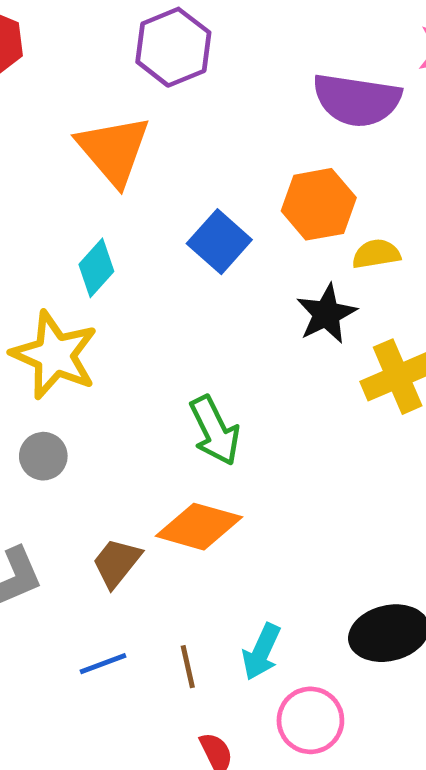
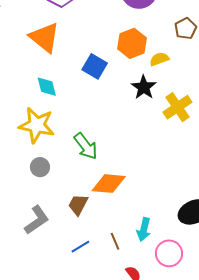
cyan diamond: (96, 268) -> (47, 87), turned -45
green arrow: (215, 431) -> (86, 146), moved

